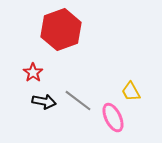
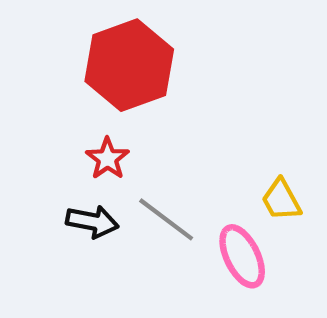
red star: (33, 73) -> (107, 159), moved

